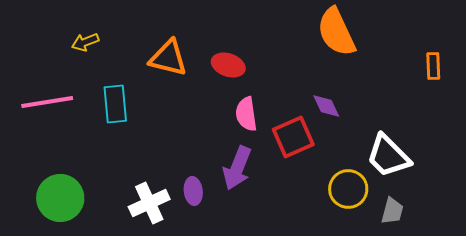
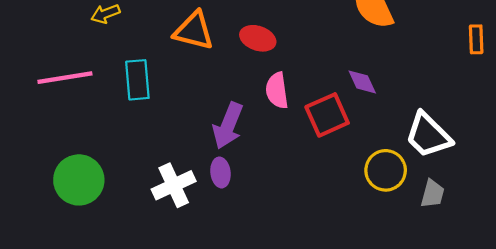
purple arrow: (237, 168) -> (228, 126), moved

